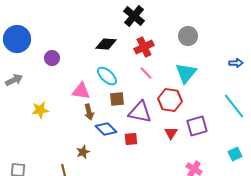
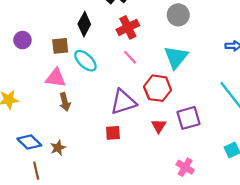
black diamond: (106, 44) -> (84, 24), turned -65
brown square: (117, 99) -> (60, 46), moved
purple triangle: (140, 112) -> (123, 102), turned -30
blue diamond: (106, 129) -> (29, 142), moved

